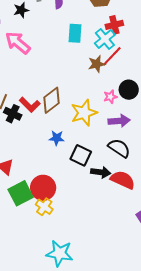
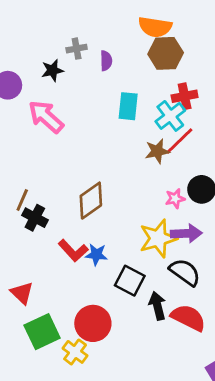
red L-shape: (30, 105) -> (73, 251), moved
yellow star: (84, 113) -> (158, 238), moved
black arrow: (101, 172) -> (157, 306), turned -114
red circle: (43, 188) -> (93, 323), moved

